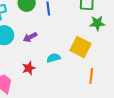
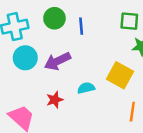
purple arrow: (30, 37) -> (57, 61), size x1.5

